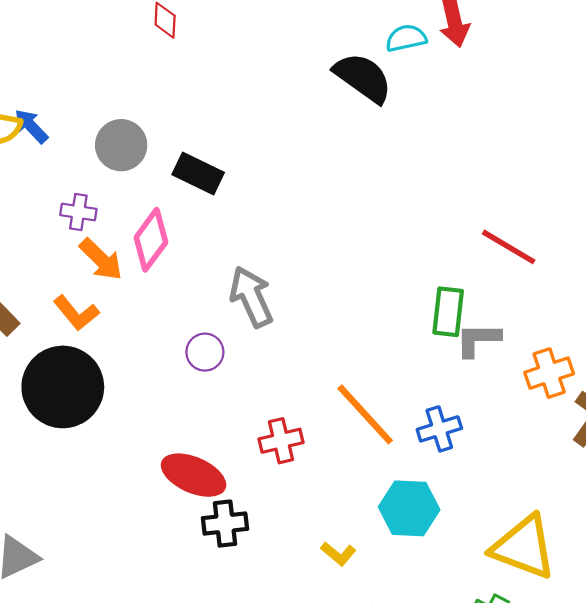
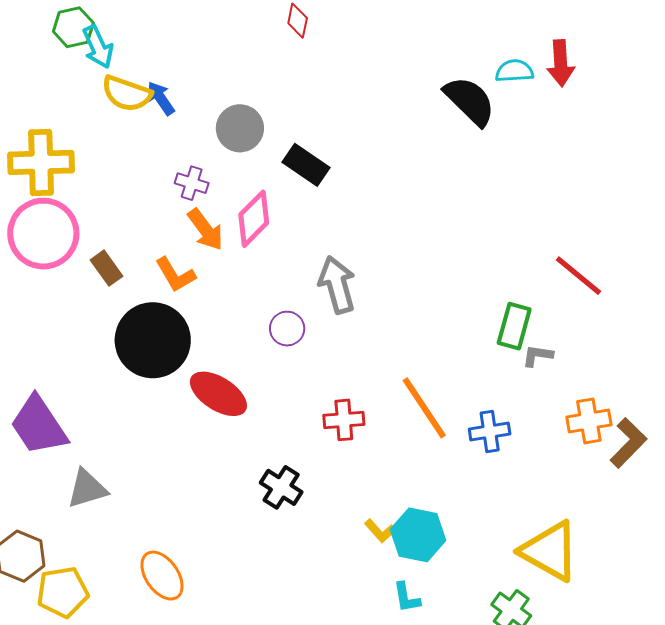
gray L-shape: (478, 340) -> (537, 356), size x0.7
orange cross: (549, 373) -> (589, 421), moved
red ellipse: (194, 475) -> (218, 394), moved
cyan hexagon: (409, 508) -> (418, 535), moved
black cross: (225, 524) -> (281, 487), turned 30

